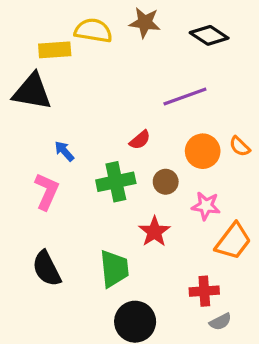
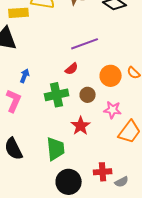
purple line: (185, 96) -> (85, 44), moved
blue arrow: (64, 151) -> (25, 76), turned 64
red cross: (204, 291) -> (103, 172), moved

